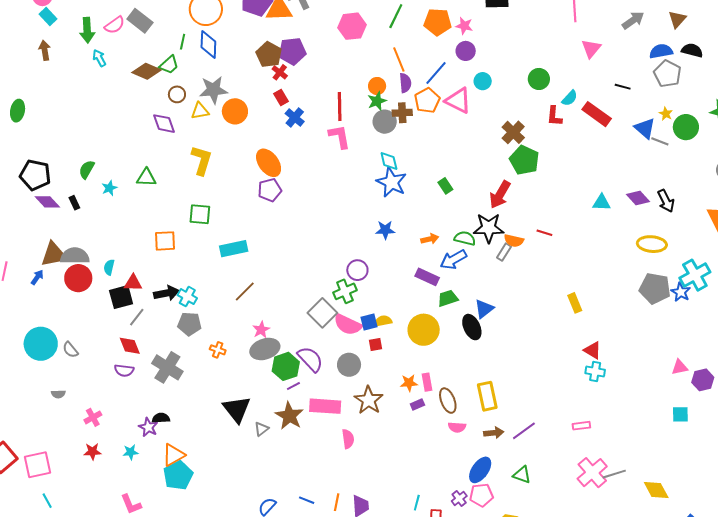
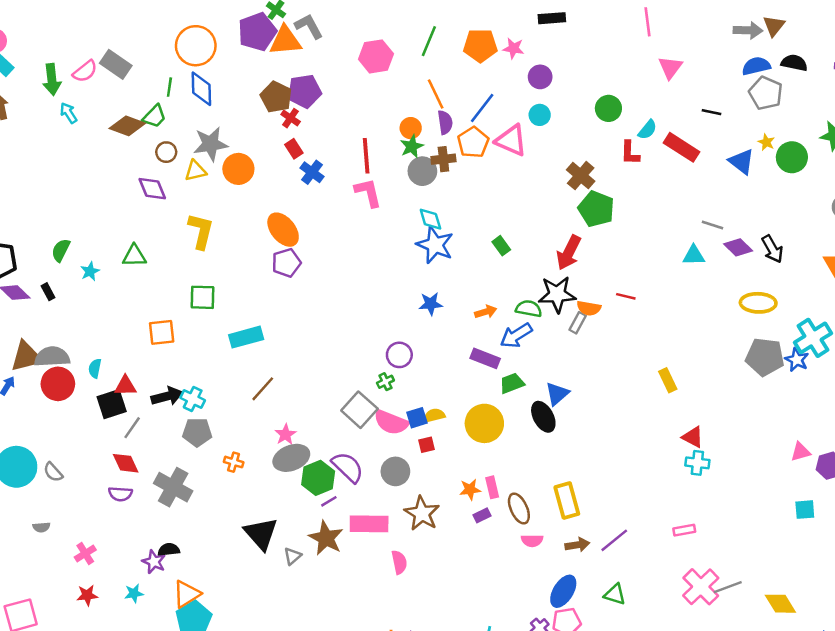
gray arrow: (633, 20) -> (748, 30), moved, turned 40
purple circle: (466, 51) -> (540, 77), moved
gray line: (660, 141) -> (713, 225), moved
green cross: (345, 291) -> (385, 382), size x0.6

